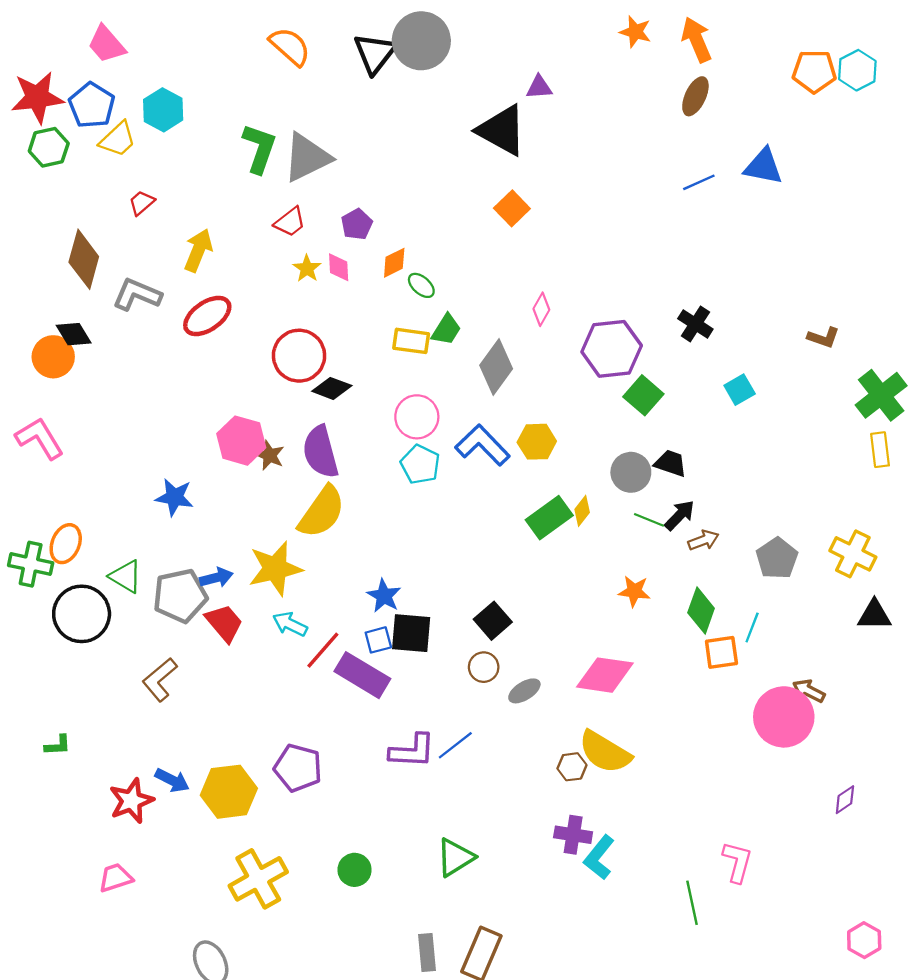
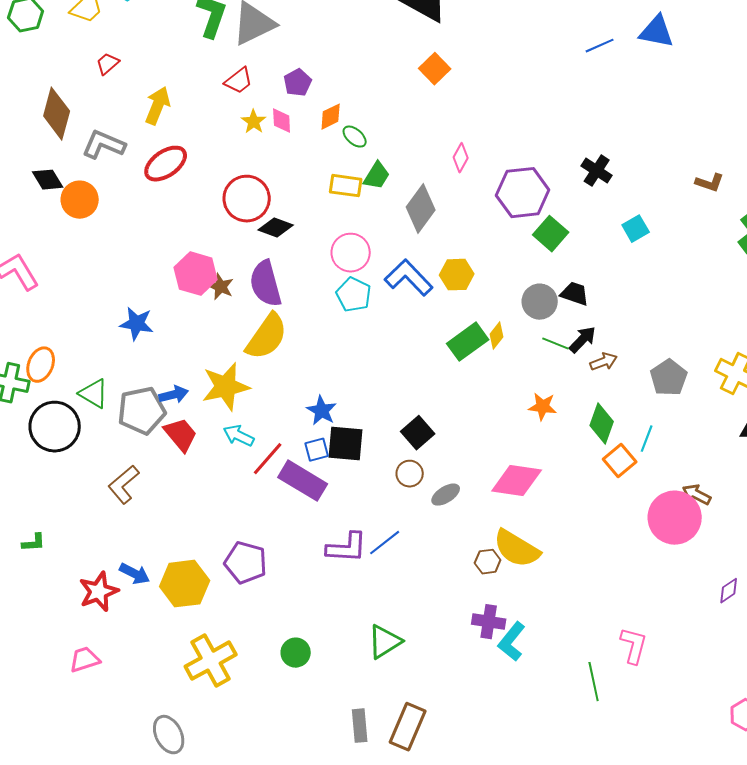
orange circle: (53, 357) -> (80, 200), moved
orange square: (721, 652) -> (620, 461), turned -32

